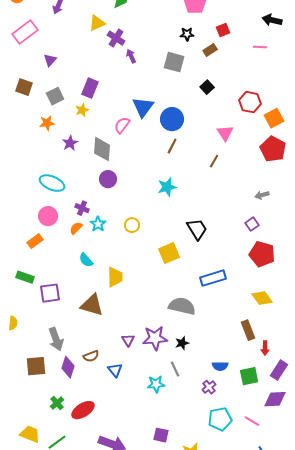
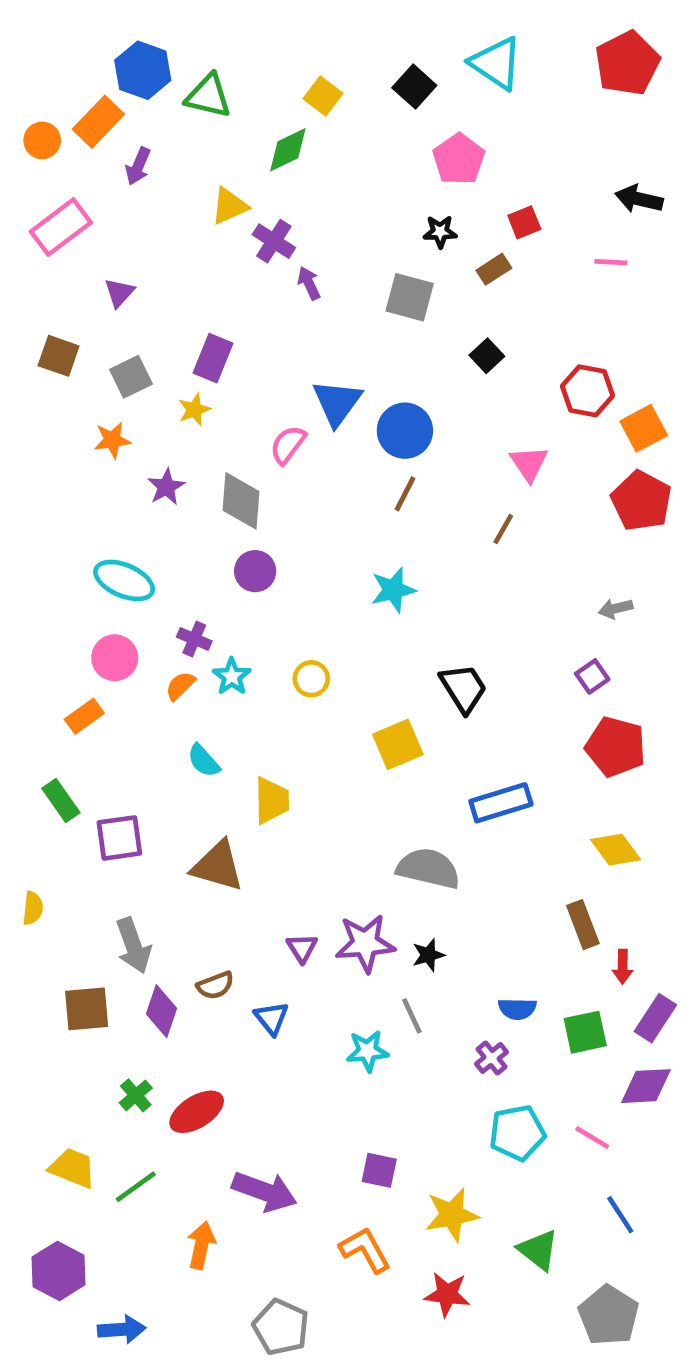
green rectangle: (25, 277) -> (61, 800), turned 36

